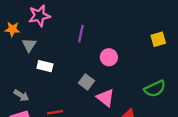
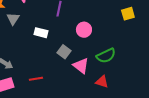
white rectangle: (45, 66) -> (41, 33), moved
green semicircle: (155, 89) -> (106, 56), moved

